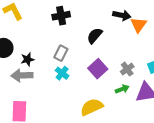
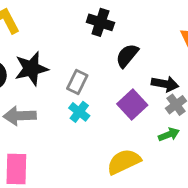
black arrow: (122, 15) -> (165, 84), moved
black cross: (61, 16) -> (100, 22), moved, turned 30
black star: (27, 59) -> (31, 69), moved, size x1.6

